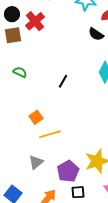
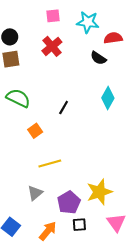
red cross: (35, 21) -> (52, 46), moved
green semicircle: (20, 72) -> (18, 98), size x1.6
orange square: (36, 117) -> (35, 131), moved

